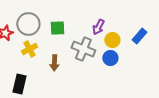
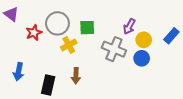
yellow cross: (29, 49) -> (69, 45), moved
brown arrow: (54, 63) -> (76, 76), moved

